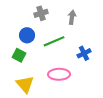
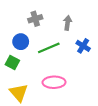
blue cross: (84, 53) -> (83, 46), moved, turned -32

